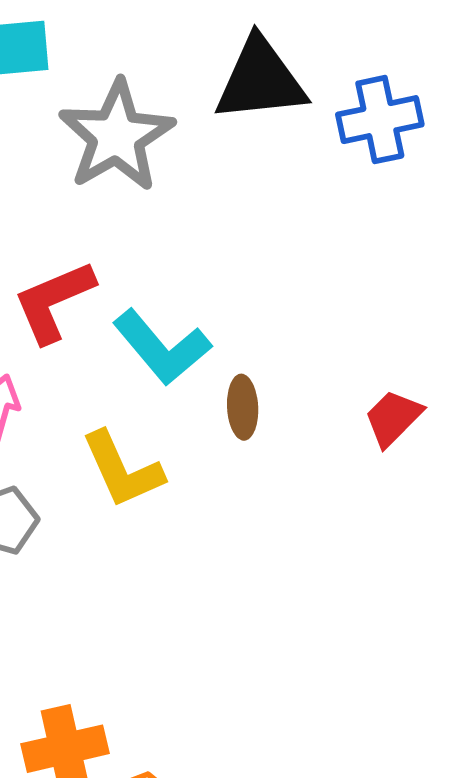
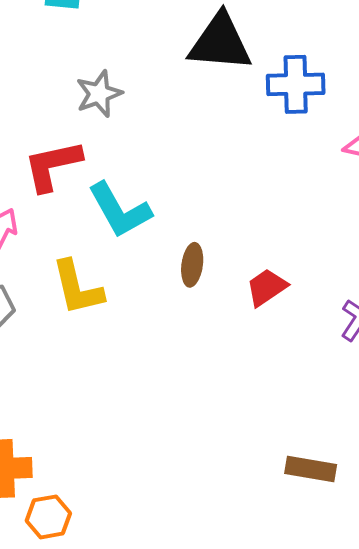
gray star: (117, 136) -> (99, 94), moved, size x0.6
brown ellipse: (243, 407) -> (192, 265), moved

